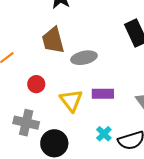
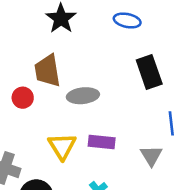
red circle: (36, 84) -> (23, 98), moved

